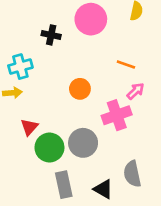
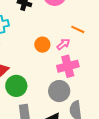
pink arrow: (136, 91) -> (63, 44), moved
gray circle: (83, 143) -> (59, 91), moved

